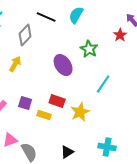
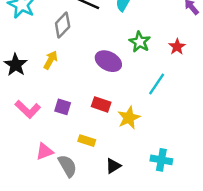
red star: (120, 35) -> (177, 47), moved
purple ellipse: (63, 65) -> (108, 61), turned -30
yellow rectangle: (44, 115) -> (87, 141), moved

